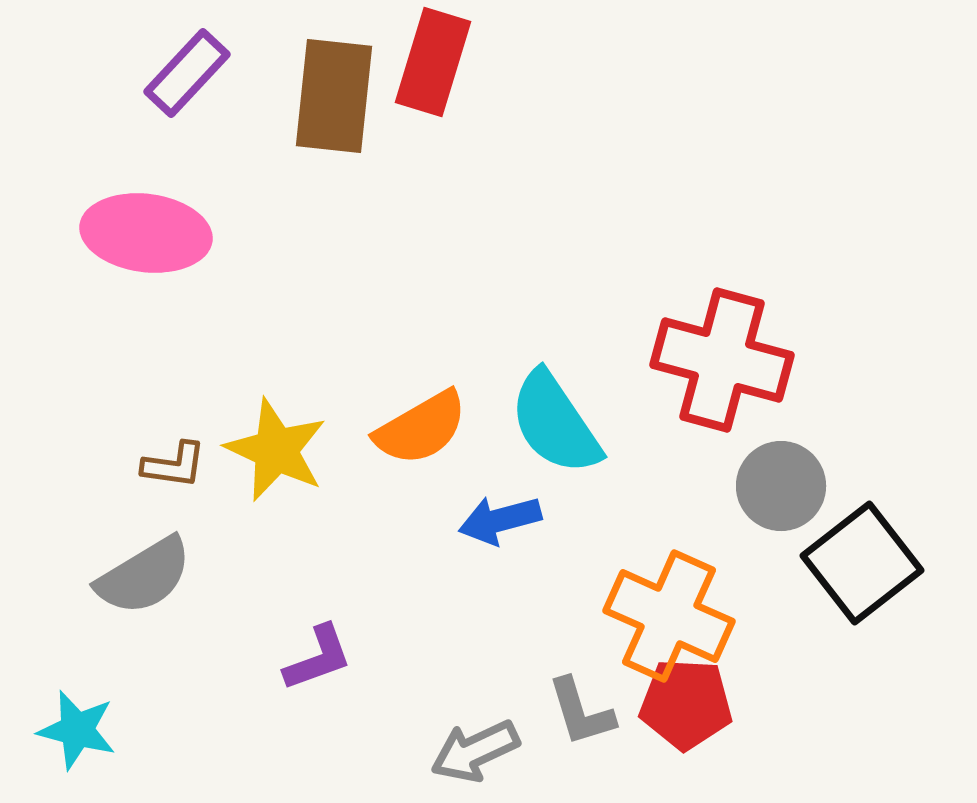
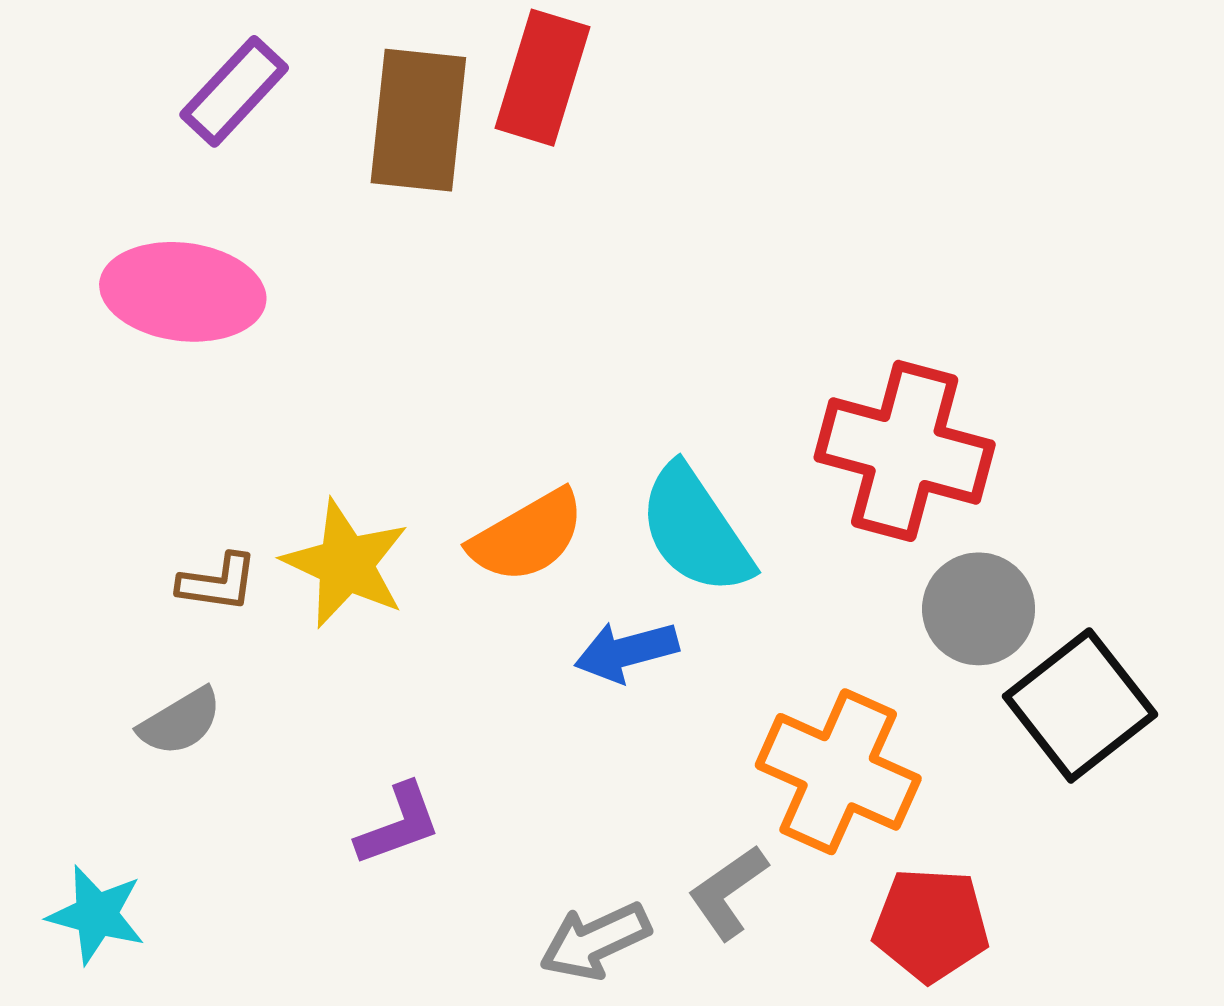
gray semicircle: (144, 576) -> (180, 722), size x0.7
red pentagon: (686, 704) -> (931, 925), moved
gray L-shape: (581, 712) -> (728, 892), turned 72

